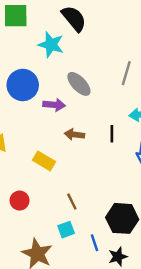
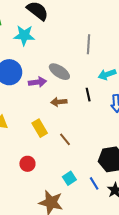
gray ellipse: (79, 84) -> (59, 72), moved
yellow rectangle: (44, 161) -> (40, 128), turned 42
brown line: (72, 202) -> (65, 139), moved

